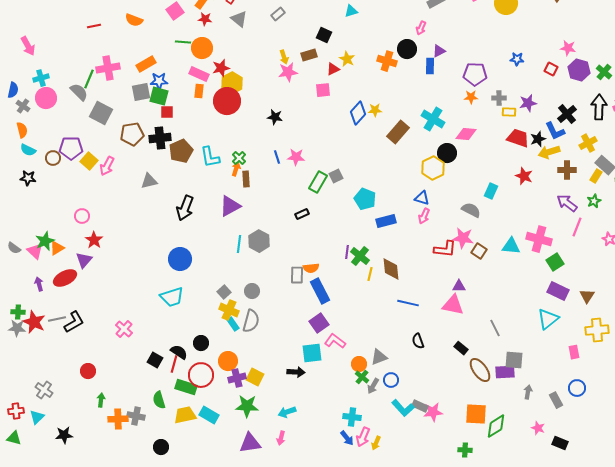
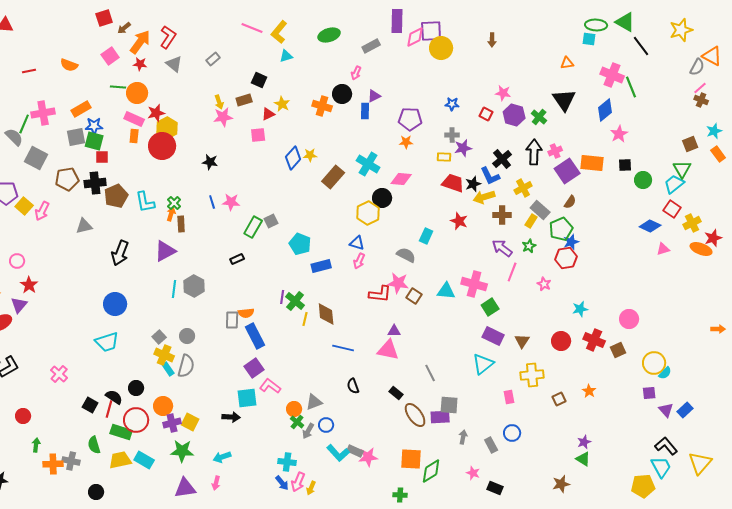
gray cross: (499, 98) -> (452, 135), moved

